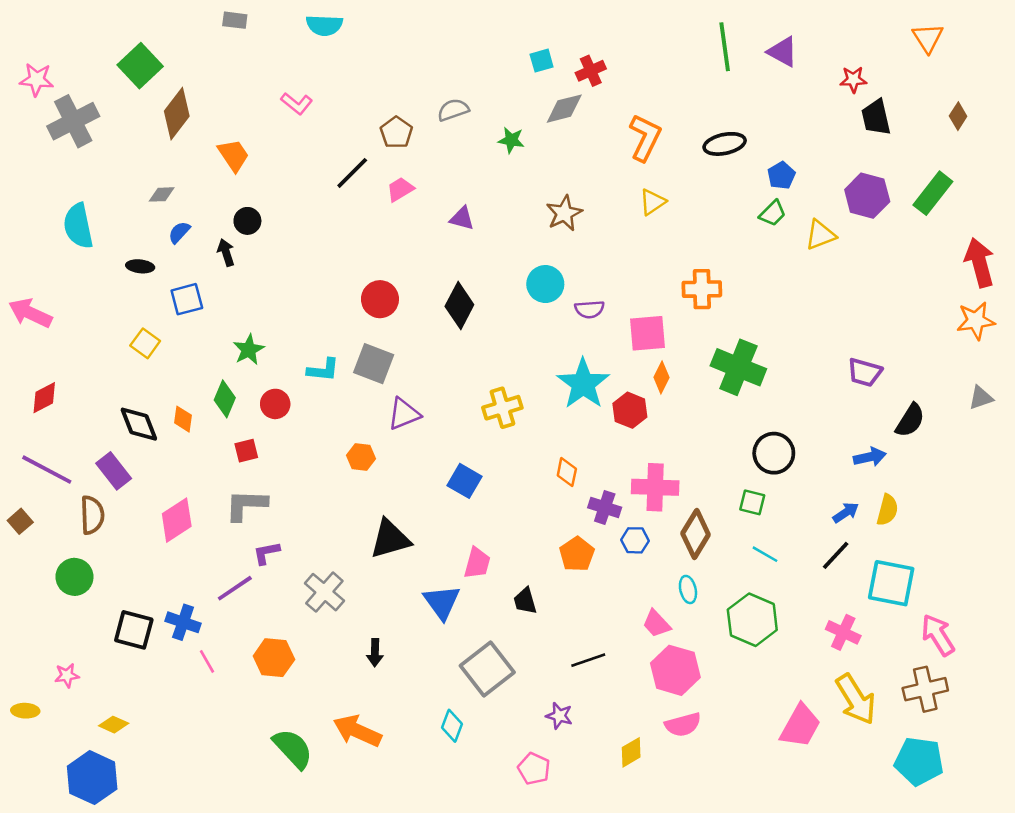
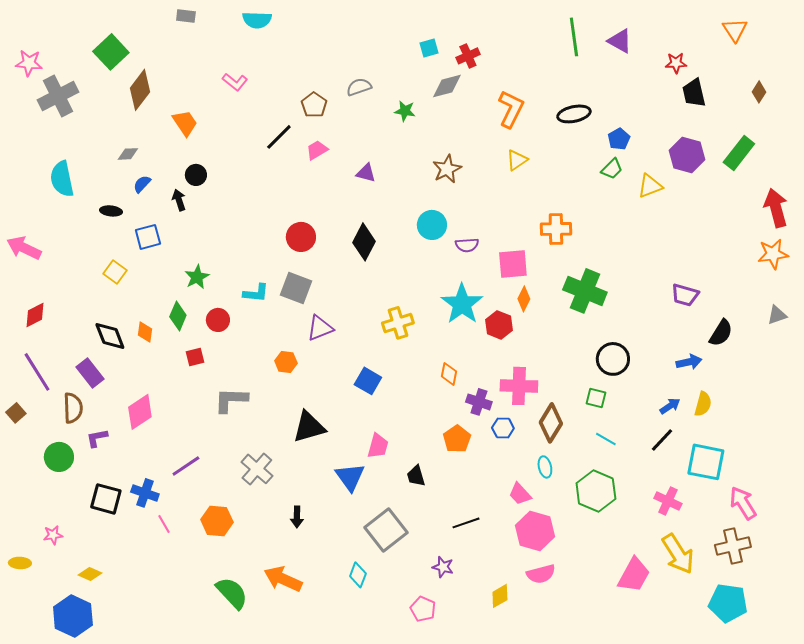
purple line: (47, 470) -> (37, 372), turned 30
gray L-shape: (246, 505) -> (231, 400), moved
purple L-shape: (266, 553) -> (97, 438), moved

